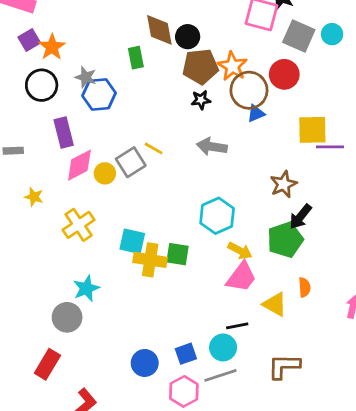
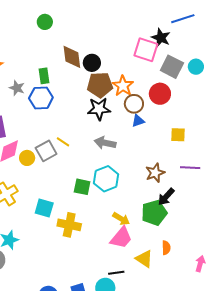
green rectangle: (136, 58) -> (44, 76), moved
brown circle: (249, 90) -> (134, 104), size x0.7
blue hexagon: (99, 94) -> (41, 98), moved
black star: (201, 100) -> (99, 109), size x1.6
yellow square: (312, 130) -> (178, 135), size x0.7
purple line: (330, 147) -> (190, 168), moved
cyan hexagon: (217, 216) -> (106, 179), moved
green square: (178, 254) -> (82, 187), moved
yellow cross: (150, 260) -> (69, 225), moved

